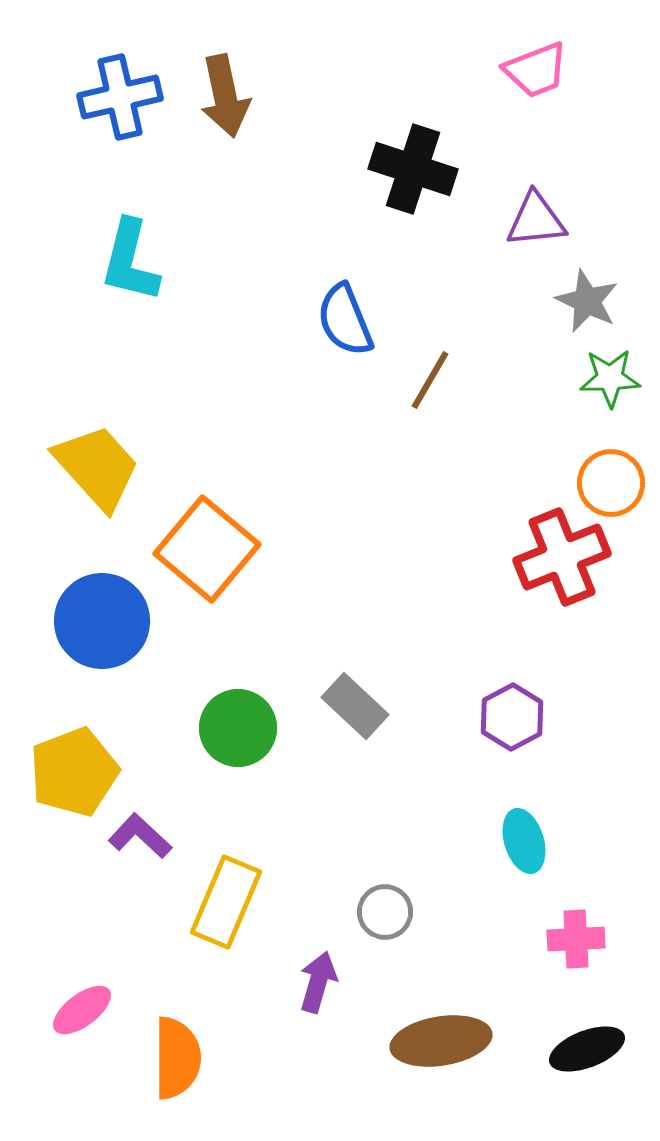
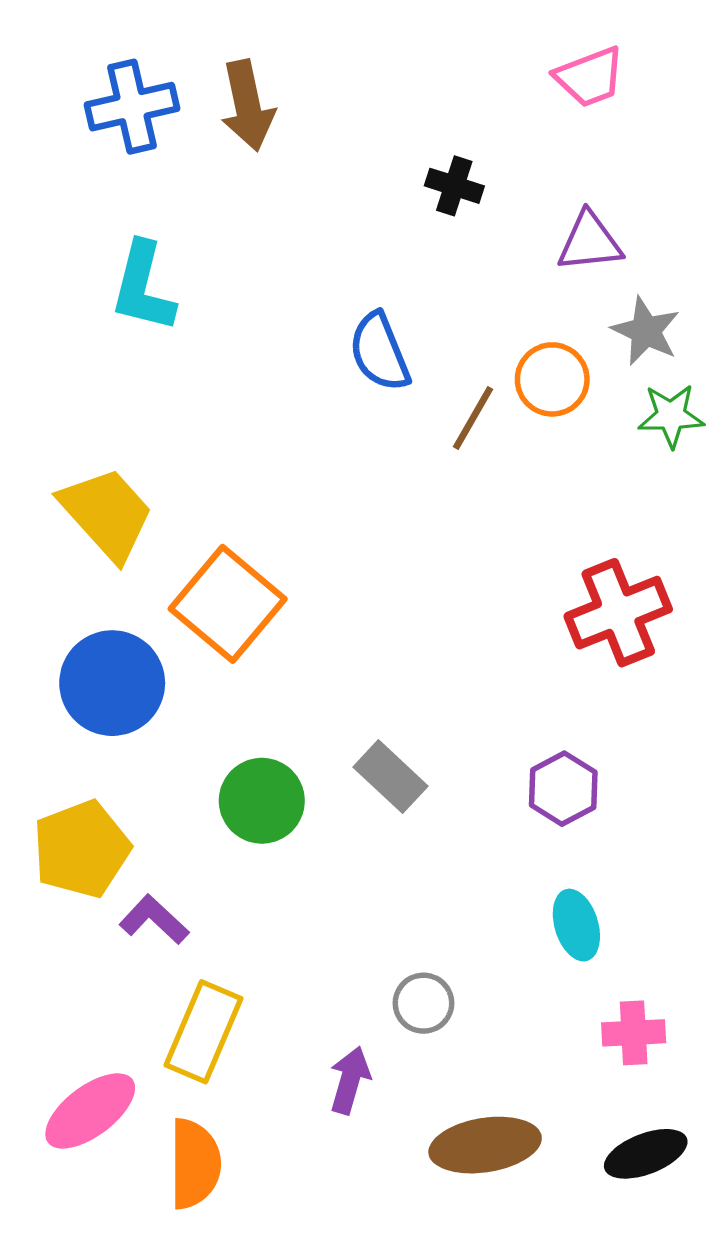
black cross: (413, 169) -> (454, 186), size x0.6
orange circle: (611, 483) -> (552, 379), moved
yellow rectangle: (226, 902) -> (204, 1032), moved
pink ellipse: (82, 1010) -> (90, 1111), size x1.4

